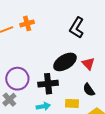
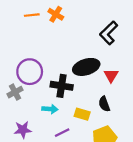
orange cross: (27, 23) -> (56, 14), turned 32

